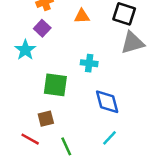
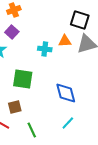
orange triangle: (82, 16) -> (65, 41), moved
cyan cross: (89, 63) -> (45, 49), moved

